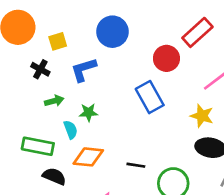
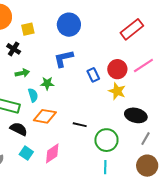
red circle: (166, 58) -> (117, 69), moved
blue L-shape: (84, 70) -> (63, 59), moved
blue rectangle: (150, 97) -> (93, 75), size x0.6
yellow star: (202, 116) -> (117, 91), moved

